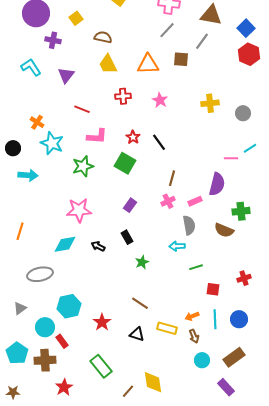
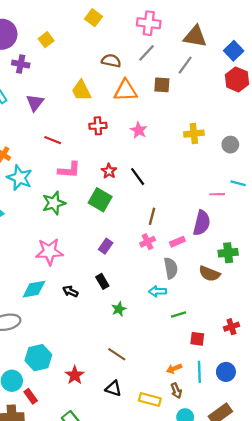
brown semicircle: (103, 37) -> (111, 61), moved
cyan line: (250, 148) -> (238, 183), turned 48
yellow rectangle: (167, 328) -> (150, 400), moved

